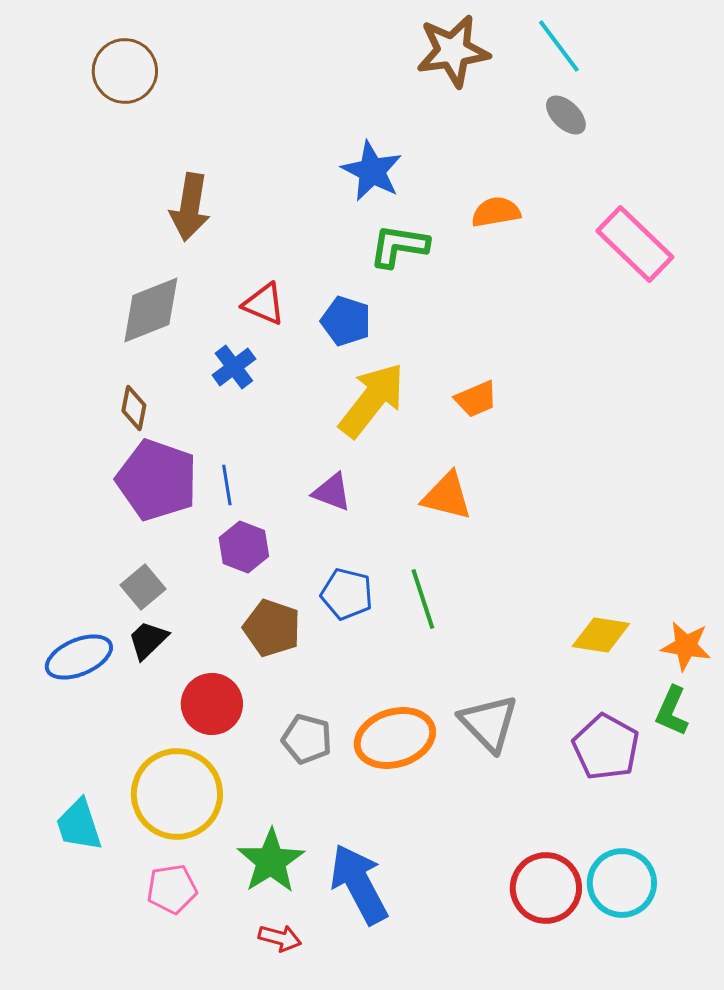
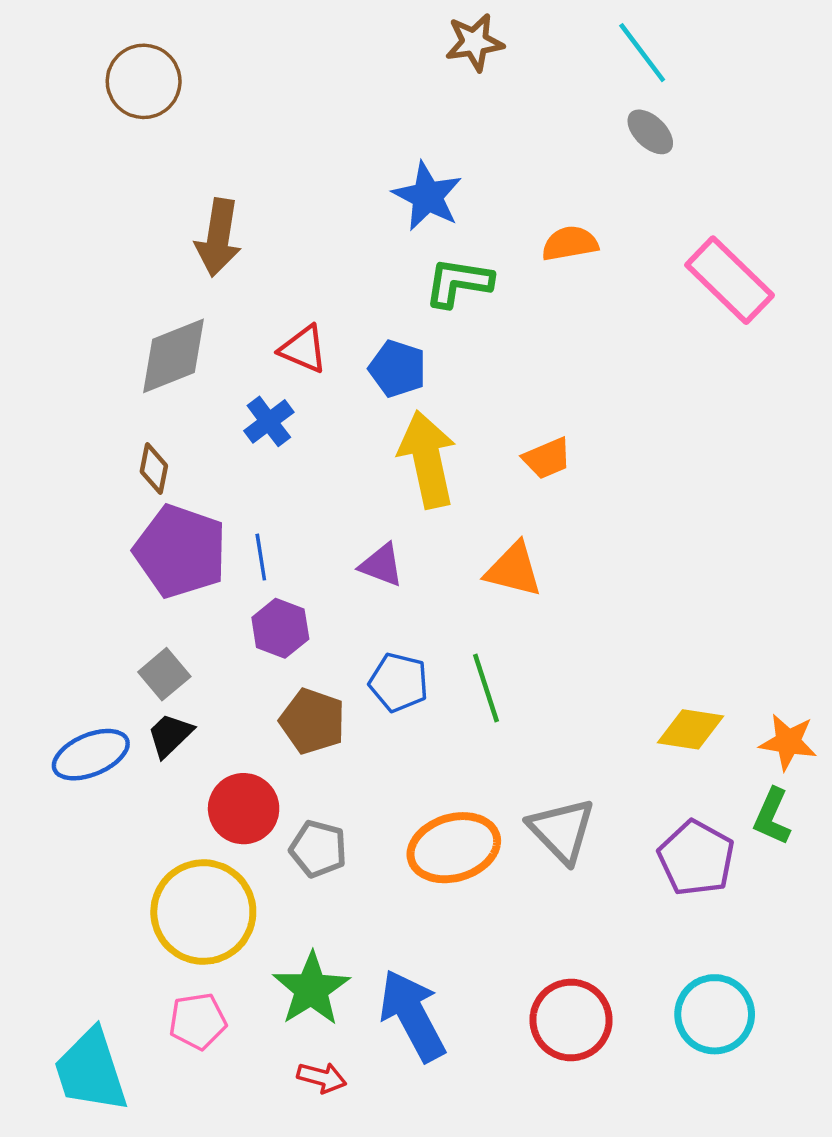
brown star: (453, 51) -> (474, 42), moved, size x0.7
yellow arrow: (372, 400) -> (427, 459), turned -50
gray pentagon: (307, 739) -> (318, 849), moved
cyan trapezoid: (79, 825) -> (91, 1071), moved, size x1.4
red circle: (546, 888) -> (571, 1020), moved

